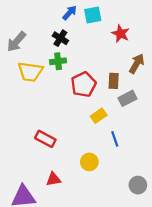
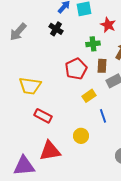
green cross: (58, 61) -> (93, 44), moved
yellow trapezoid: (30, 72) -> (30, 86), moved
red triangle: (53, 179) -> (50, 151), size x1.6

